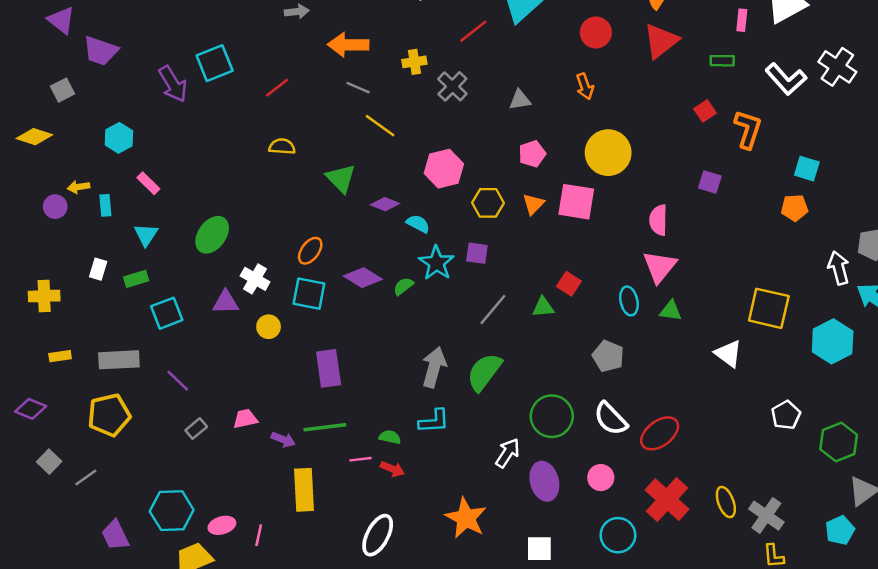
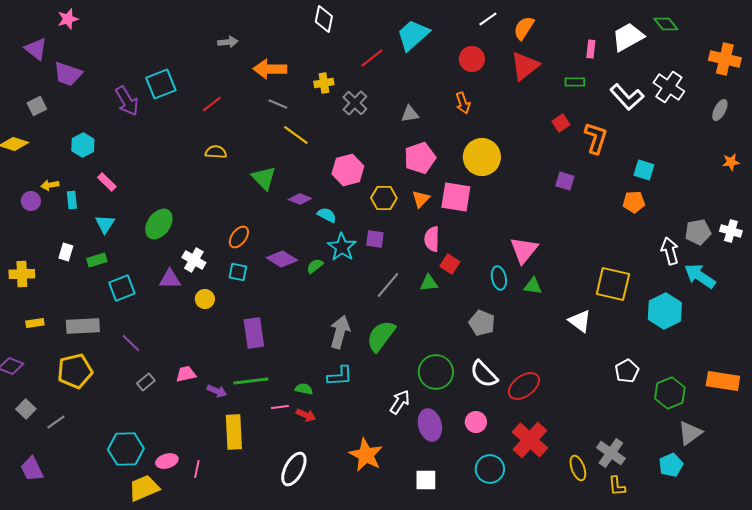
pink pentagon: (532, 154) -> (420, 158), size x1.4
pink semicircle: (658, 220) -> (432, 239), moved
cyan square: (309, 294) -> (238, 272), size x0.7
yellow ellipse: (726, 502) -> (578, 468), moved
purple trapezoid: (115, 535) -> (32, 469), moved

